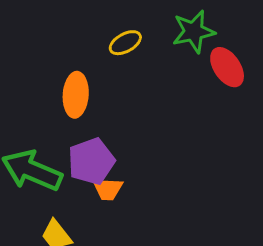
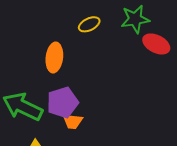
red ellipse: (227, 67) -> (156, 44), turned -32

